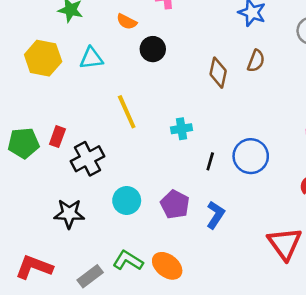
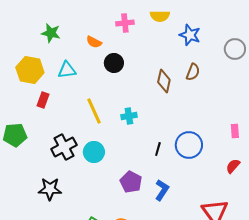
cyan cross: (182, 129) -> (129, 116), moved
red rectangle: (57, 137) -> (43, 100), moved
cyan circle: (127, 201) -> (94, 152), moved

